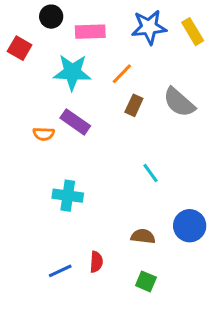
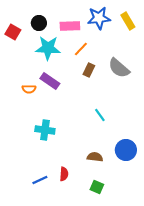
black circle: (51, 17) -> (39, 23), moved
pink rectangle: (90, 32) -> (70, 26), moved

